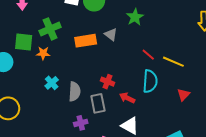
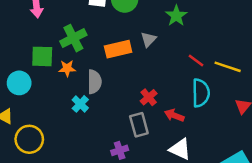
gray triangle: (111, 35) -> (148, 39), turned 40
red cross: (108, 82) -> (149, 97), turned 32
gray semicircle: (75, 92) -> (94, 82), moved

